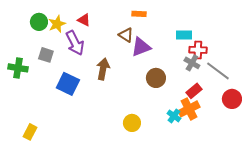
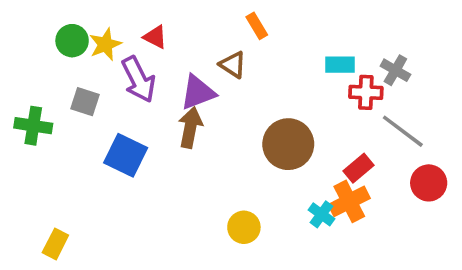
orange rectangle: (139, 14) -> (257, 26), turned 56
purple triangle: (141, 47) -> (198, 92), moved
gray cross: (192, 63) -> (395, 70), moved
brown circle: (156, 78) -> (288, 144), size x1.4

